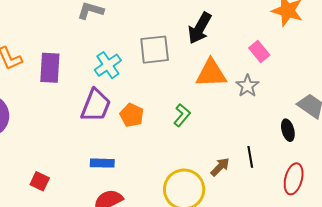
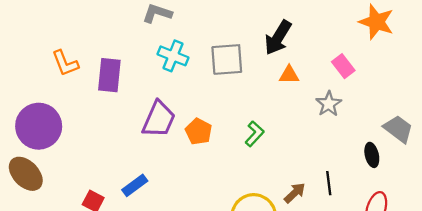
cyan cross: (108, 65) -> (173, 56), moved, turned -36
orange triangle: (211, 73) -> (289, 75), moved, size x0.6
blue rectangle: (102, 163) -> (135, 185), moved, turned -40

